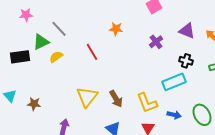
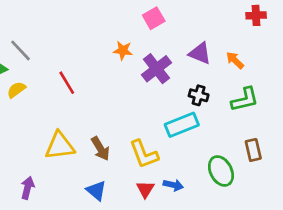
orange star: (116, 29) -> (123, 50), moved
purple cross: (156, 42) -> (156, 69), size x1.5
yellow triangle: (87, 97) -> (60, 146), turned 45
blue arrow: (174, 115) -> (173, 185), moved

